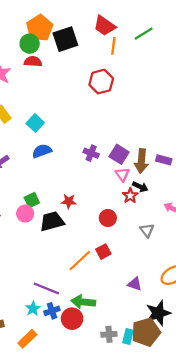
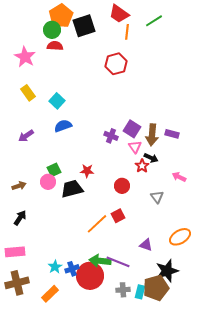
purple cross: (91, 153) -> (111, 136), moved
purple line: (46, 288) -> (118, 262), moved
red circle: (72, 319) -> (90, 276), size x1.4

